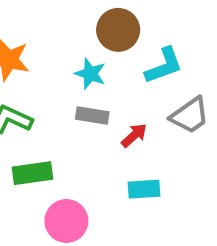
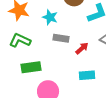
cyan star: (90, 74) -> (50, 17), moved

